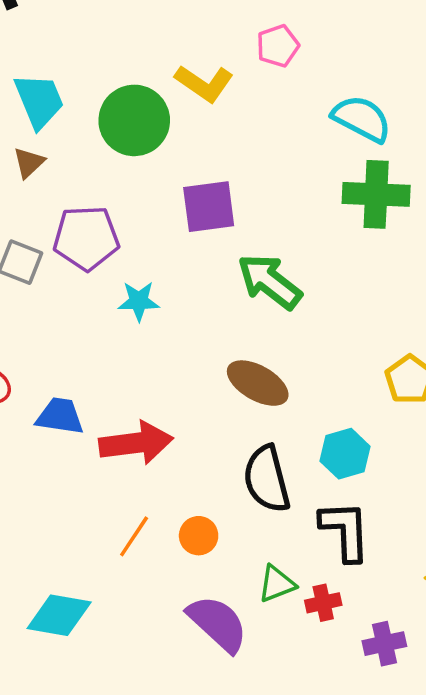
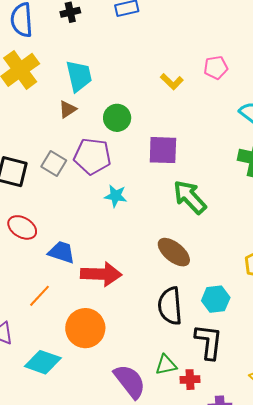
yellow L-shape: (204, 83) -> (172, 82), size x0.7
green circle: (134, 120) -> (117, 118), moved, size x0.7
orange line: (134, 536) -> (39, 296), moved
orange circle: (199, 536) -> (85, 328), moved, size x1.8

